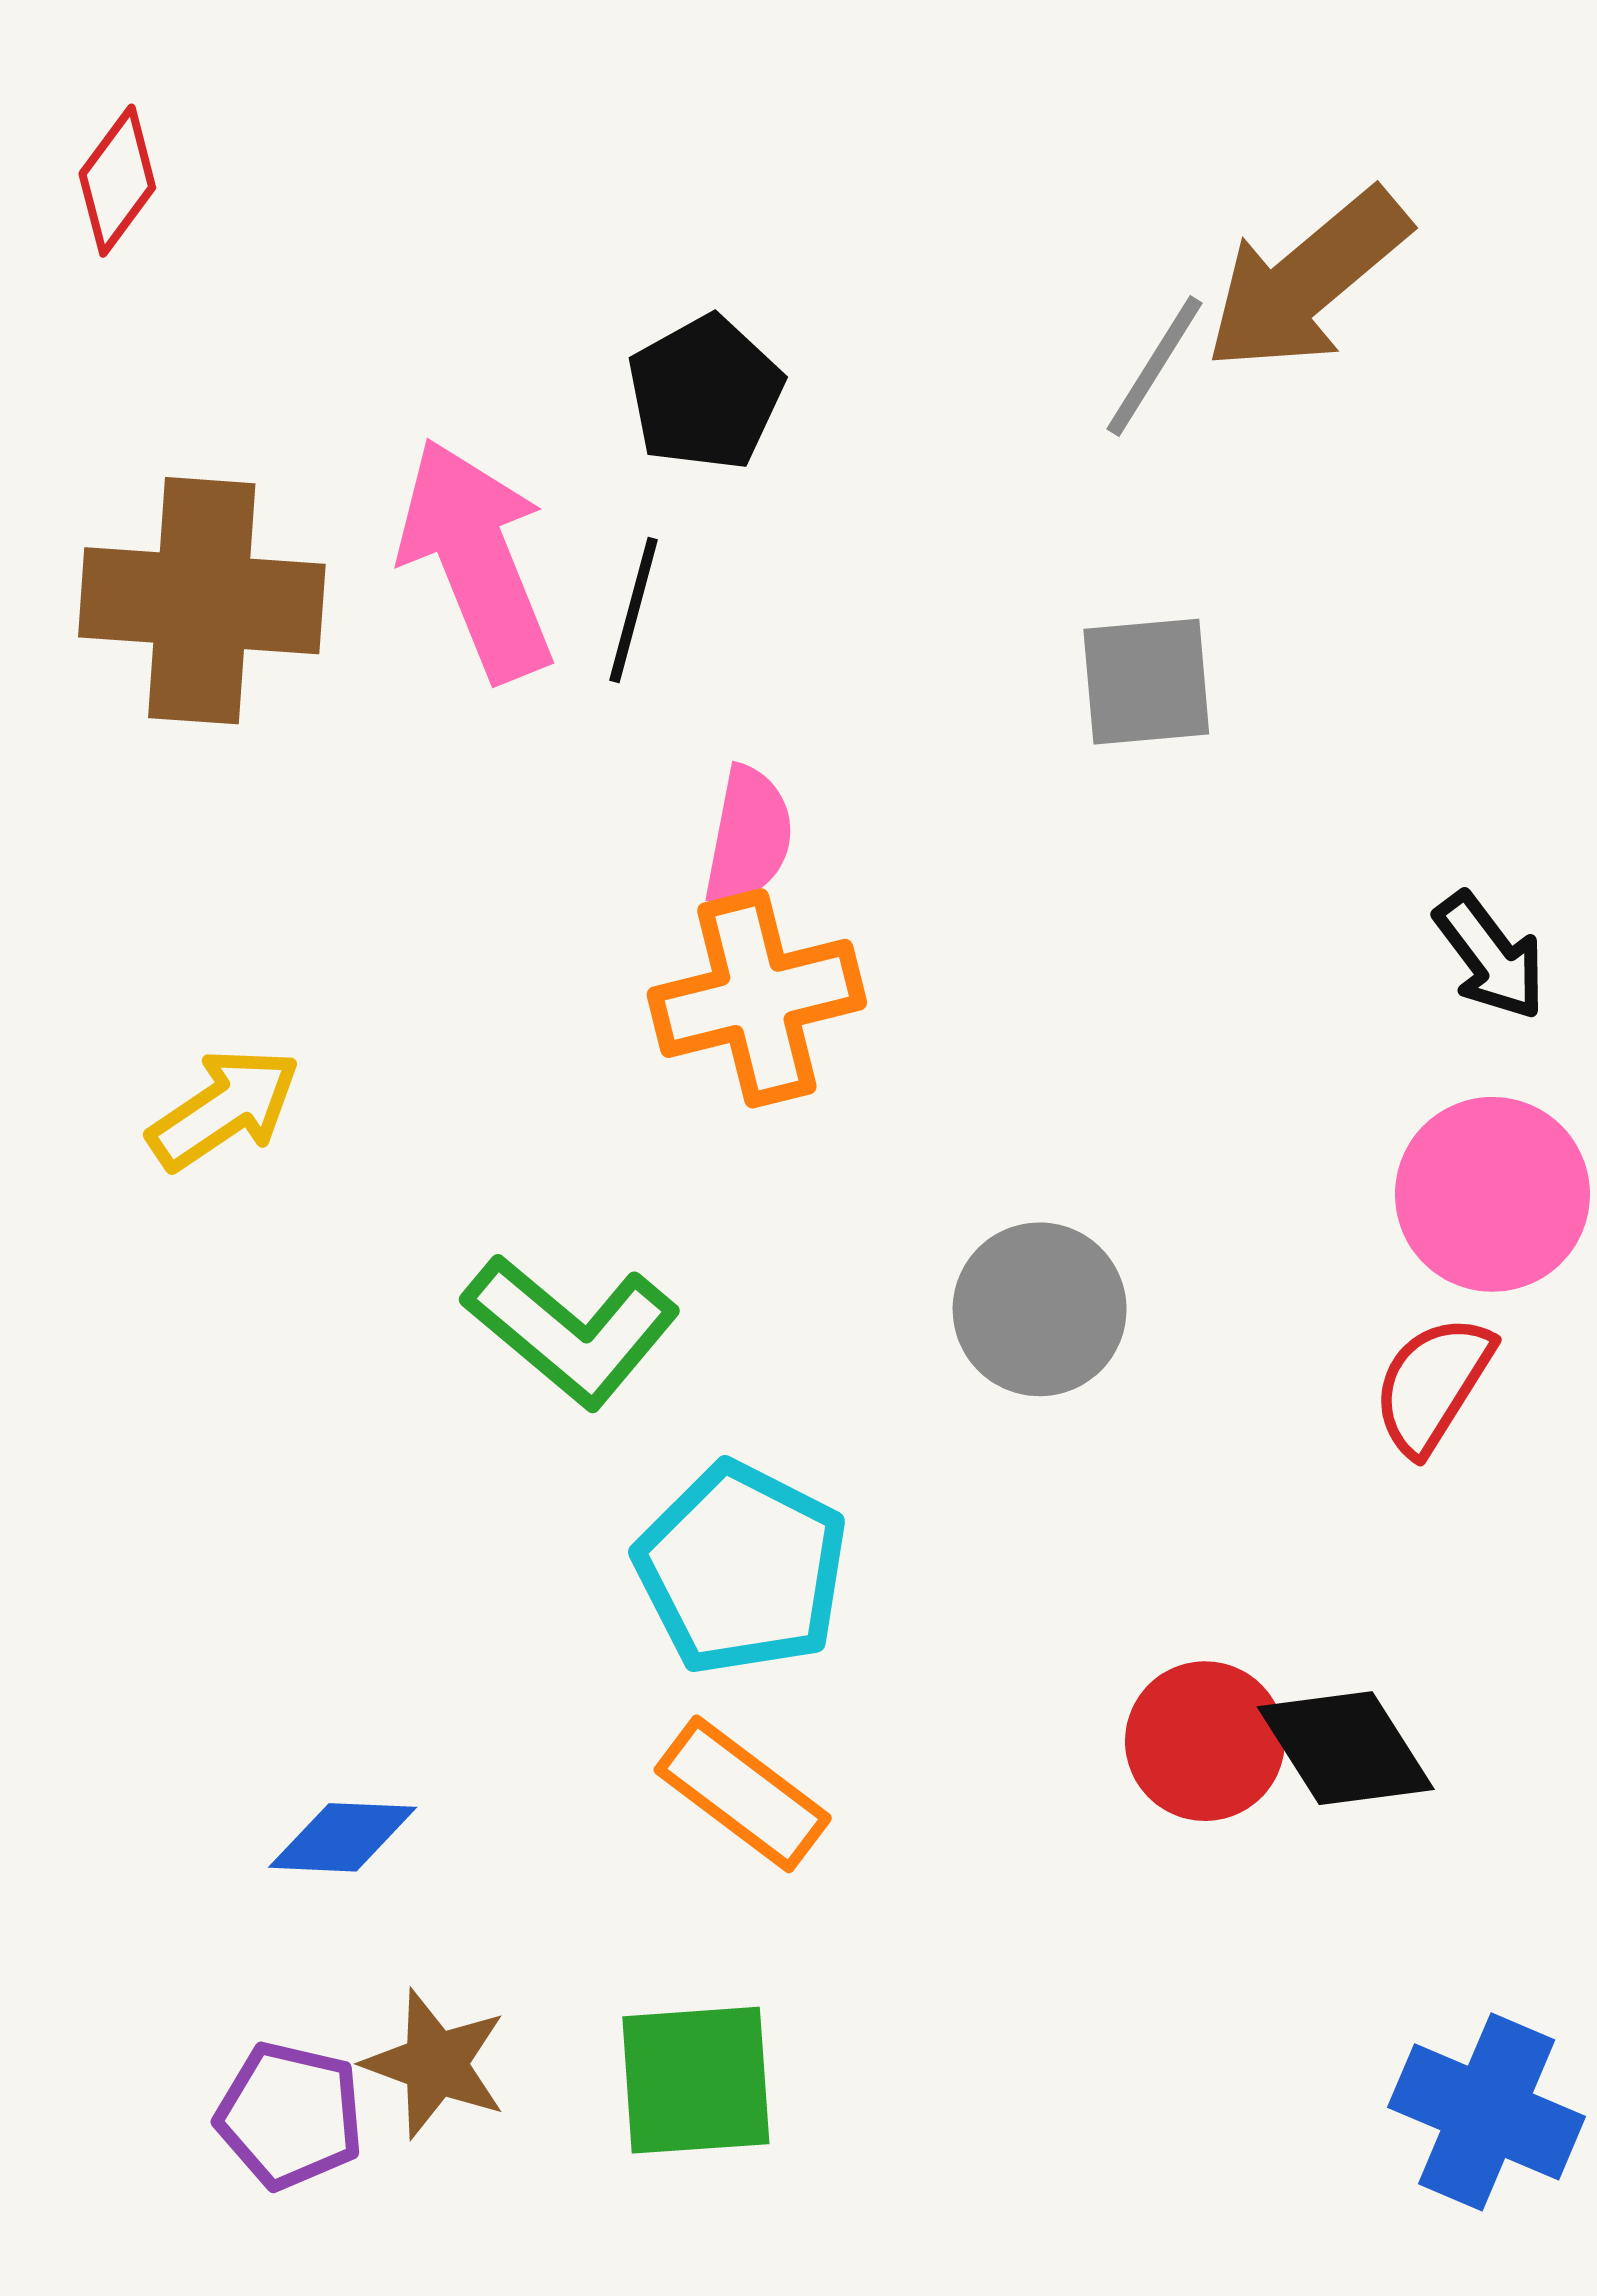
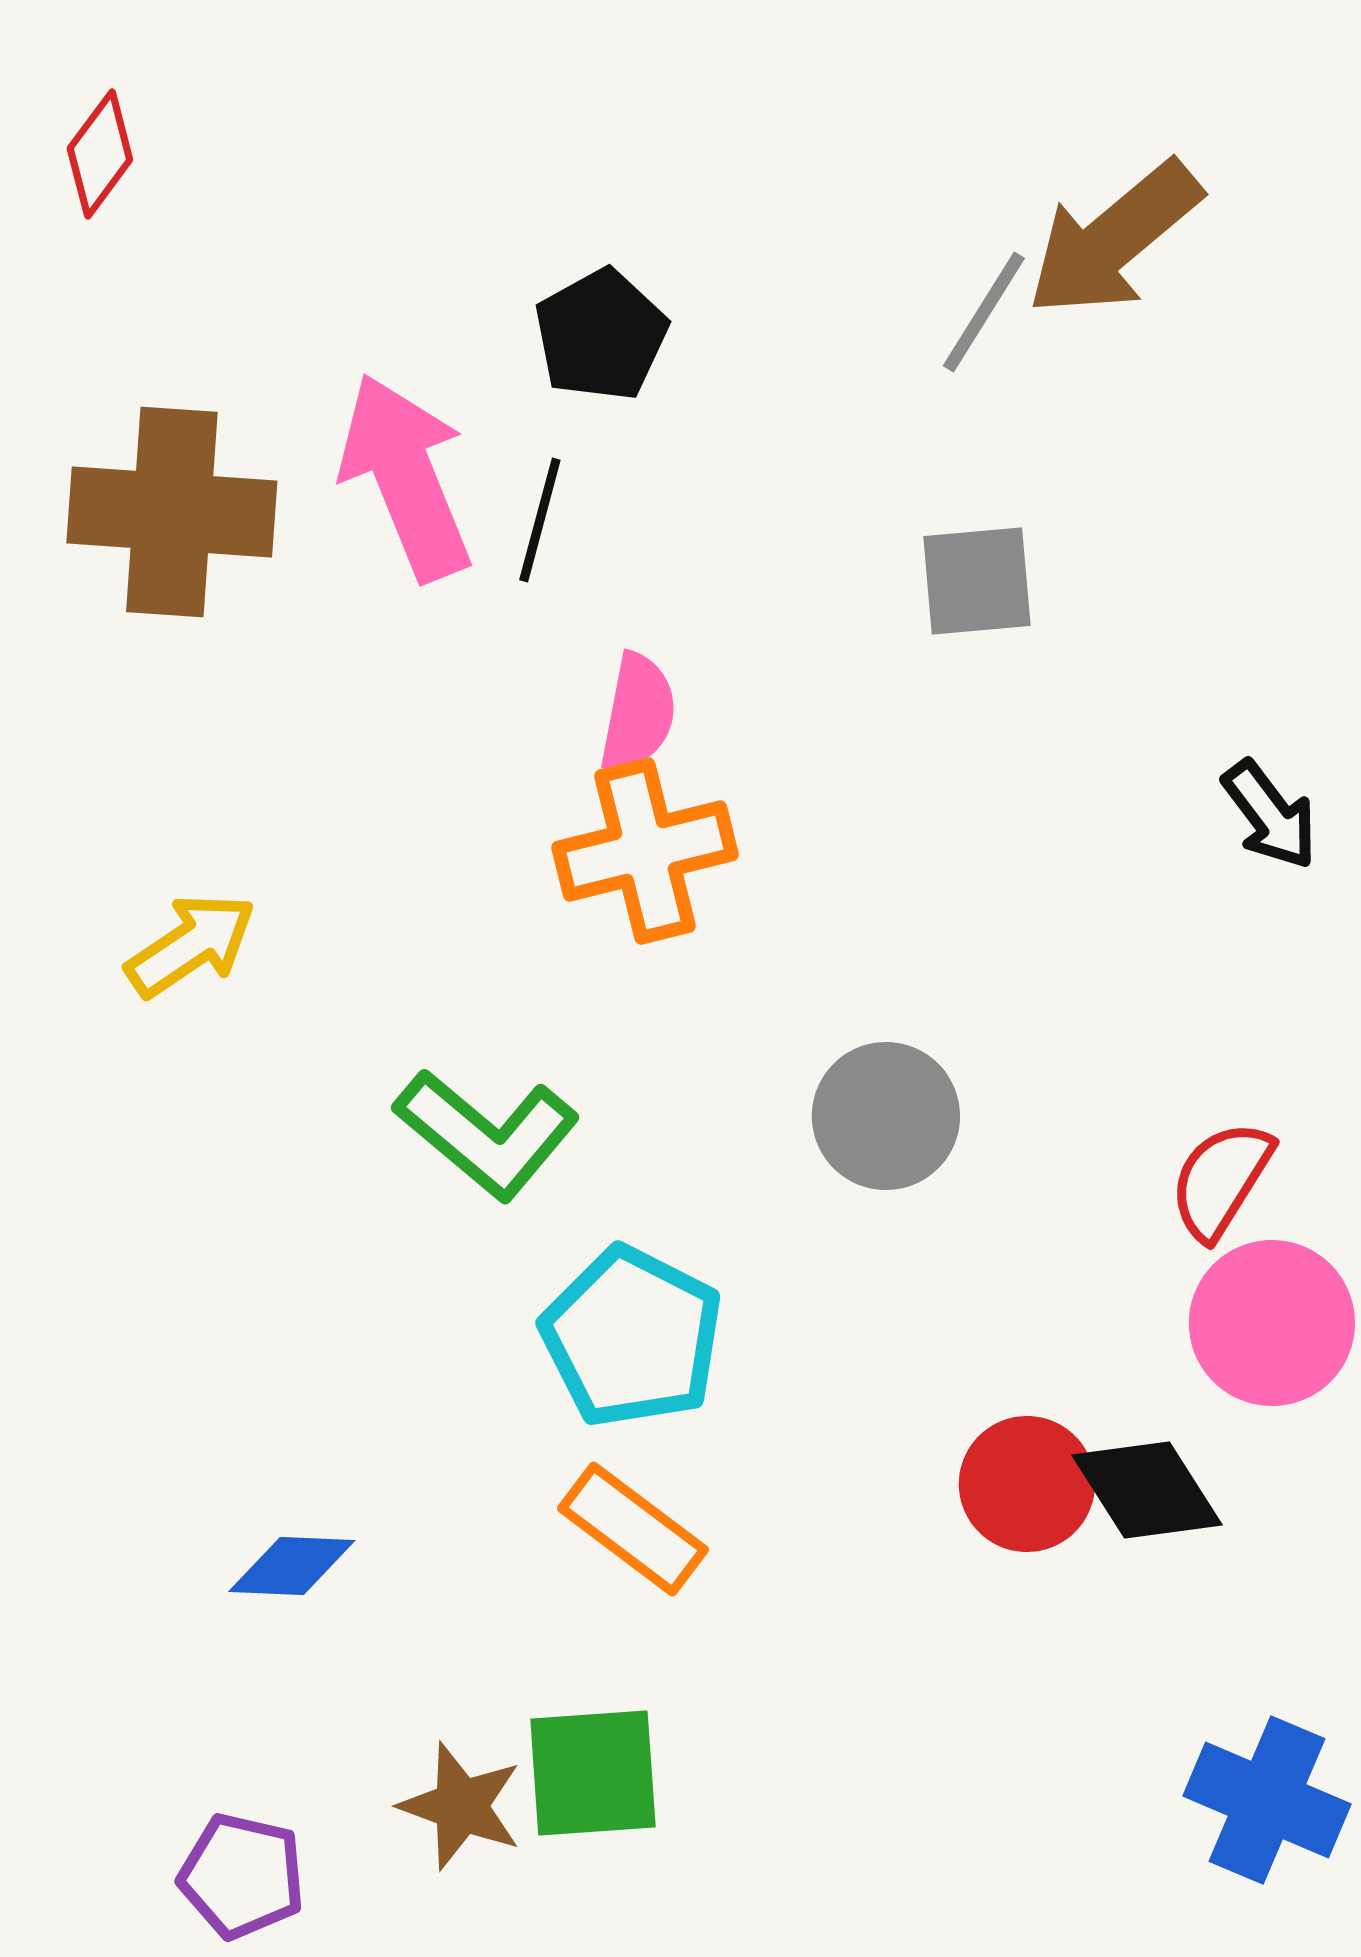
pink circle: (1492, 1194) -> (1272, 1323), moved
brown star: (435, 2064) -> (461, 1806), moved
purple pentagon: (290, 2115) -> (242, 1876), moved

